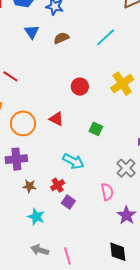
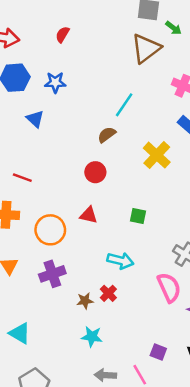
brown semicircle: (61, 38) -> (107, 135), moved
red circle: (80, 87) -> (95, 172), moved
brown star: (29, 186) -> (85, 301), moved
pink semicircle: (107, 192) -> (169, 287), size x1.4
purple square: (68, 202) -> (158, 352), moved

